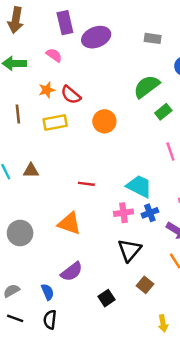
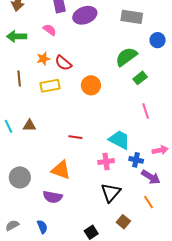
gray rectangle: (153, 38) -> (132, 17), size x1.5
blue cross: (150, 213) -> (136, 160), moved, turned 32
purple semicircle: (72, 272) -> (53, 197), moved, turned 48

